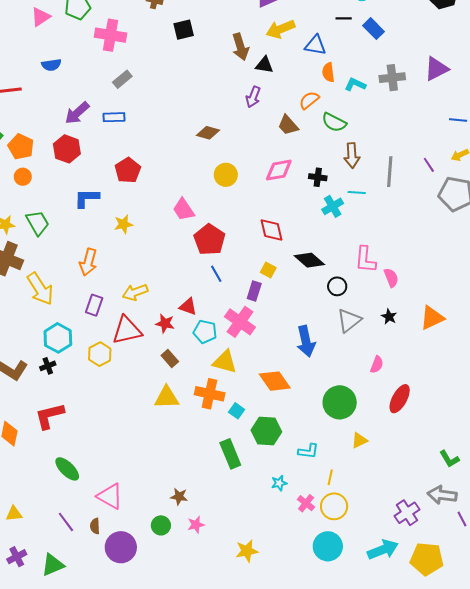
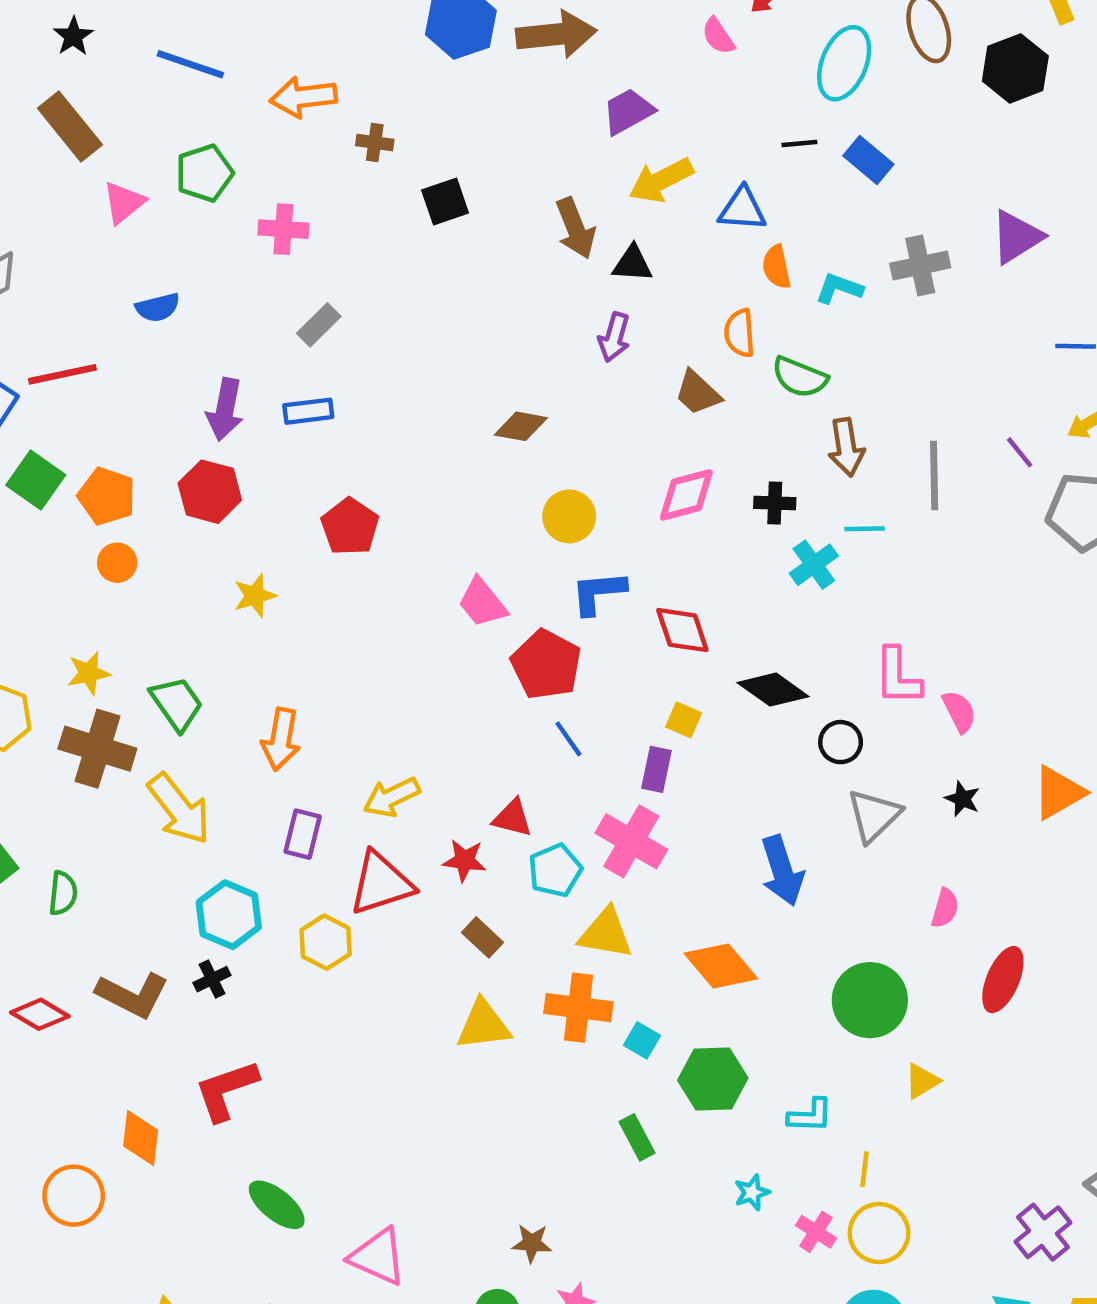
pink cross: (110, 35) -> (283, 229), size x0.7
orange semicircle: (309, 100) -> (740, 333), turned -50
purple arrow: (77, 113) -> (225, 409), turned -32
blue L-shape: (87, 198) -> (598, 593), moved
green trapezoid: (38, 223) -> (177, 704), moved
yellow star: (124, 224) -> (255, 596), moved
cyan pentagon: (205, 332) -> (555, 870), turned -30
green rectangle: (230, 454) -> (637, 1137), size x0.7

